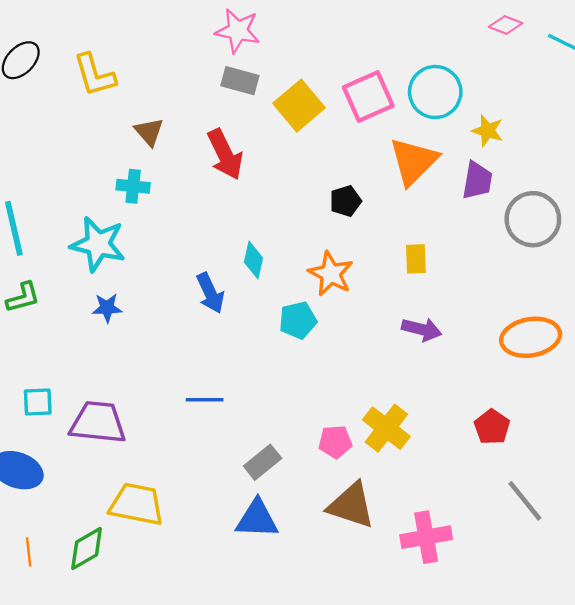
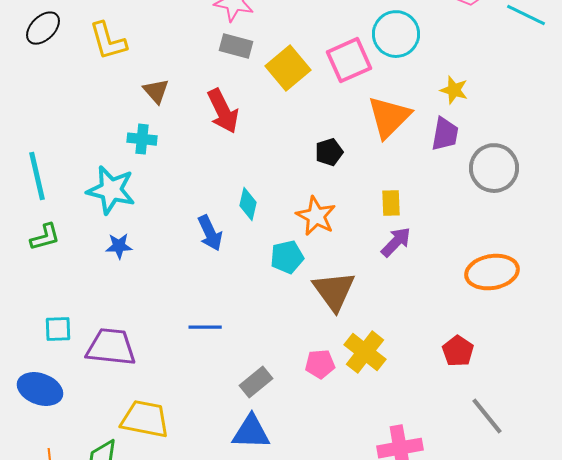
cyan circle: (435, 92) -> (396, 34), moved
purple arrow: (422, 329) -> (396, 242), moved, turned -60
brown triangle: (351, 505) -> (334, 291), moved, turned 36

